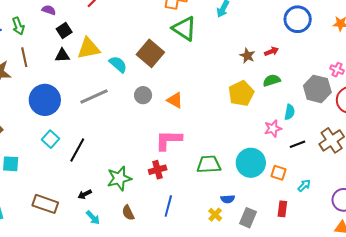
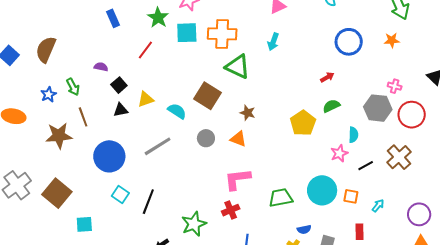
yellow triangle: (89, 48) -> (146, 99), size x0.7
brown star: (247, 56) -> (248, 113), moved

